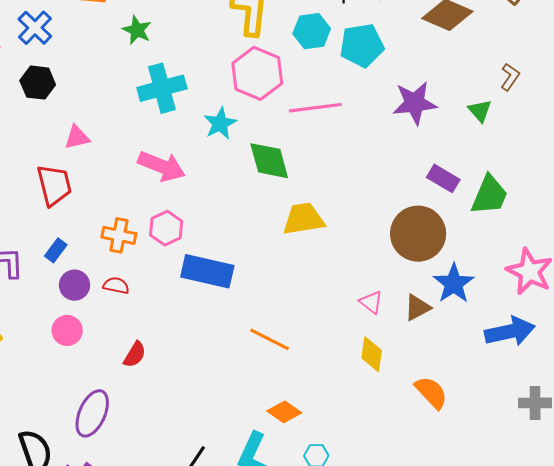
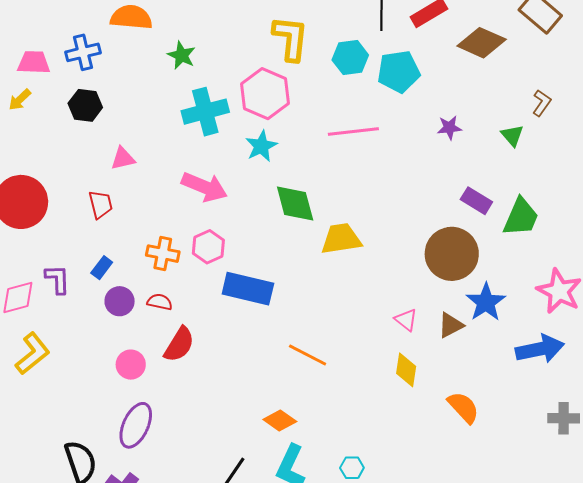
blue cross: (35, 28) -> (83, 52), turned 32
pink hexagon: (257, 73) -> (265, 94), moved
purple star: (415, 103) -> (449, 128), size x0.6
green diamond: (269, 161) -> (295, 204), moved
red trapezoid: (54, 185) -> (101, 204), size x0.7
pink circle: (67, 330) -> (131, 365), moved
red semicircle: (135, 355) -> (179, 344), moved, size x1.4
orange diamond: (284, 412) -> (280, 420), moved

